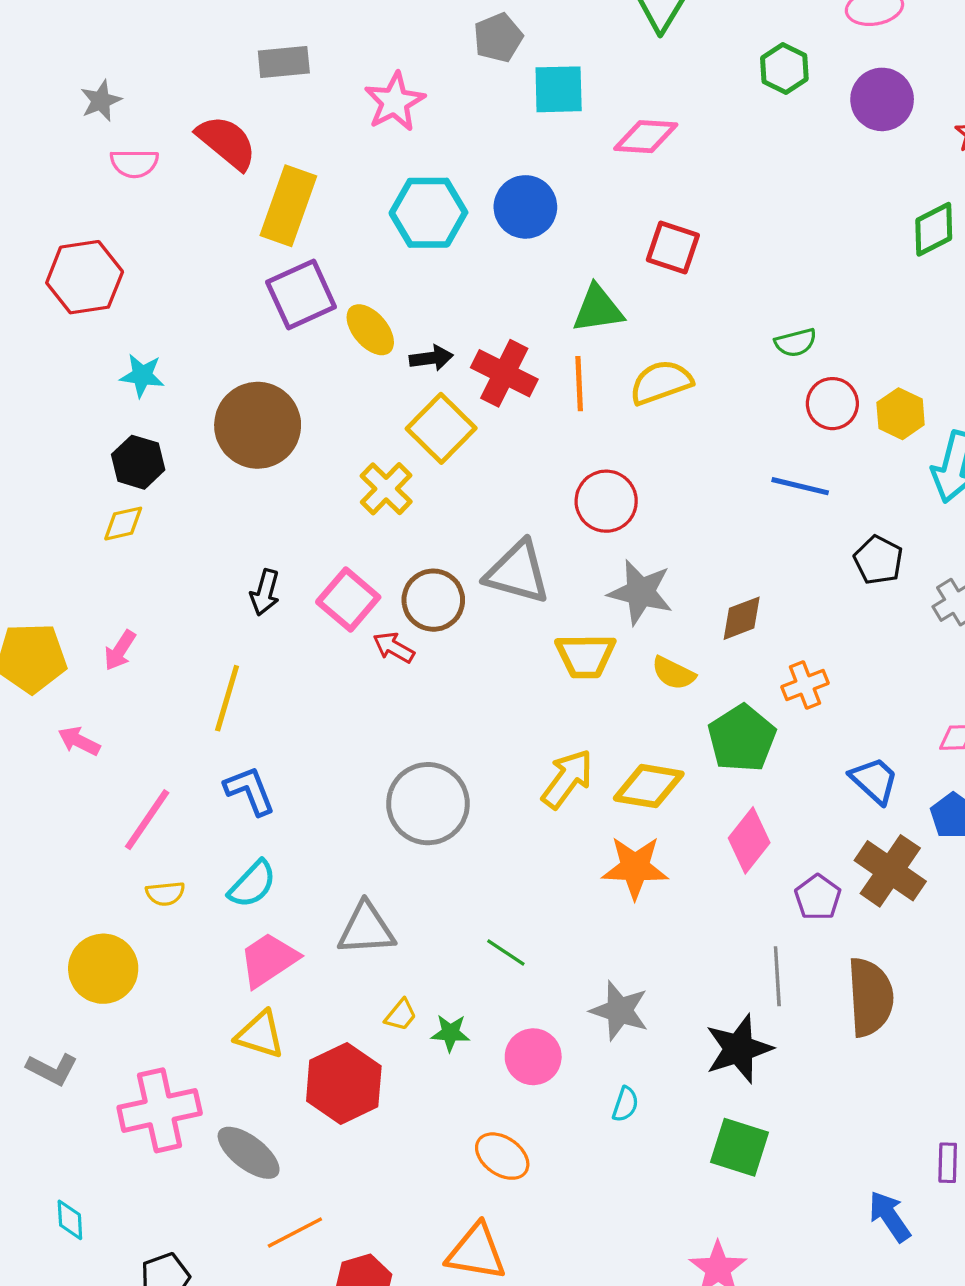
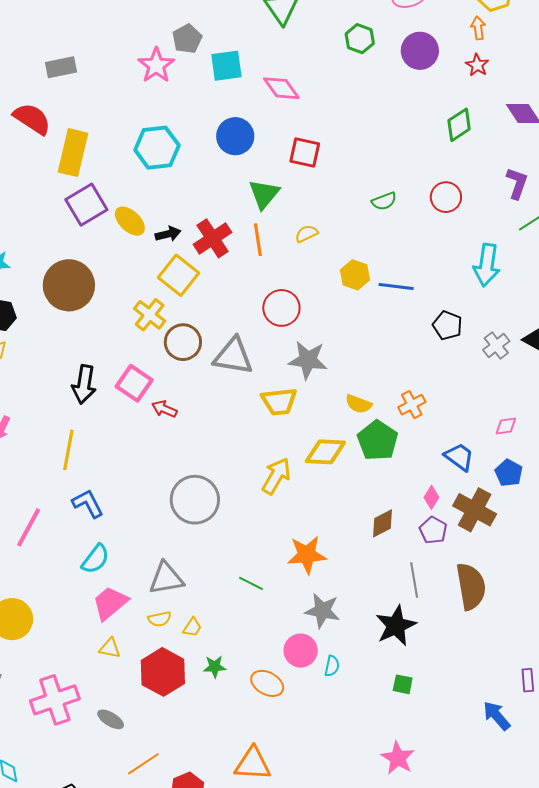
pink star: (395, 102) -> (156, 65), moved
pink diamond: (646, 137) -> (281, 88), turned 57
blue circle: (525, 207) -> (235, 136), moved
green triangle: (598, 309) -> (264, 194), turned -36
red cross: (504, 373) -> (213, 238), turned 36
yellow semicircle: (661, 382) -> (306, 234), size x0.6
red circle: (832, 404) -> (446, 197), moved
yellow hexagon: (901, 414) -> (355, 275), moved
black arrow: (265, 592) -> (84, 384), size x1.4
brown circle: (433, 600) -> (183, 342), moved
brown diamond: (742, 618) -> (382, 523), moved
yellow semicircle: (673, 673) -> (359, 404), moved
yellow diamond: (649, 786) -> (325, 452), moved
pink diamond: (749, 840) -> (431, 497), moved, size x0.6
orange star: (635, 867) -> (307, 555), moved
yellow semicircle: (165, 894) -> (160, 619), moved
green star: (450, 1033) -> (215, 667), moved
yellow triangle: (260, 1035) -> (110, 648), size x0.7
pink circle: (533, 1057) -> (301, 651), moved
green square: (739, 1147) -> (403, 684), size x0.6
gray ellipse: (249, 1153) -> (111, 719), size x0.7
orange ellipse: (502, 1156) -> (267, 683), moved

